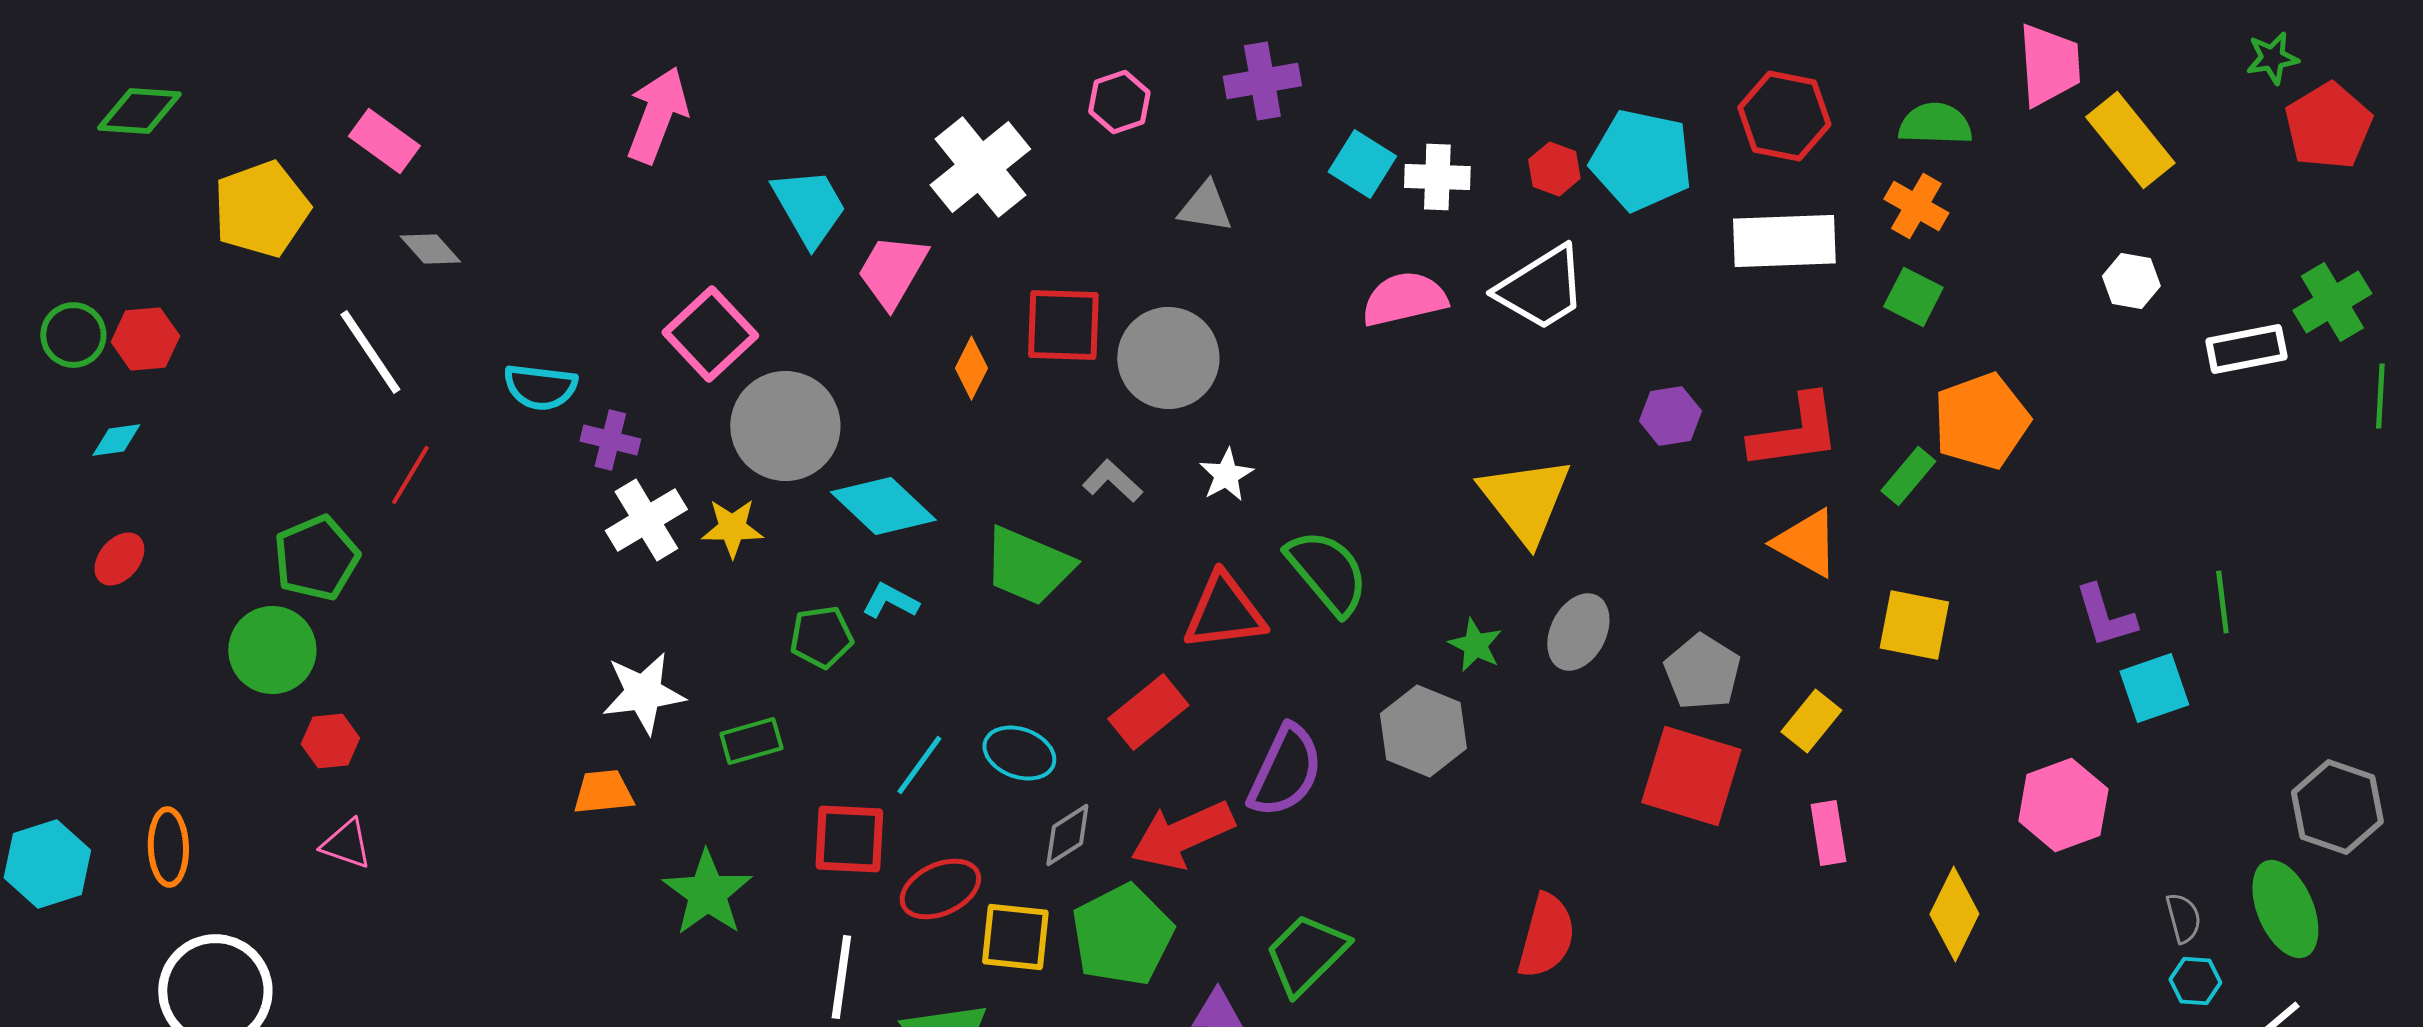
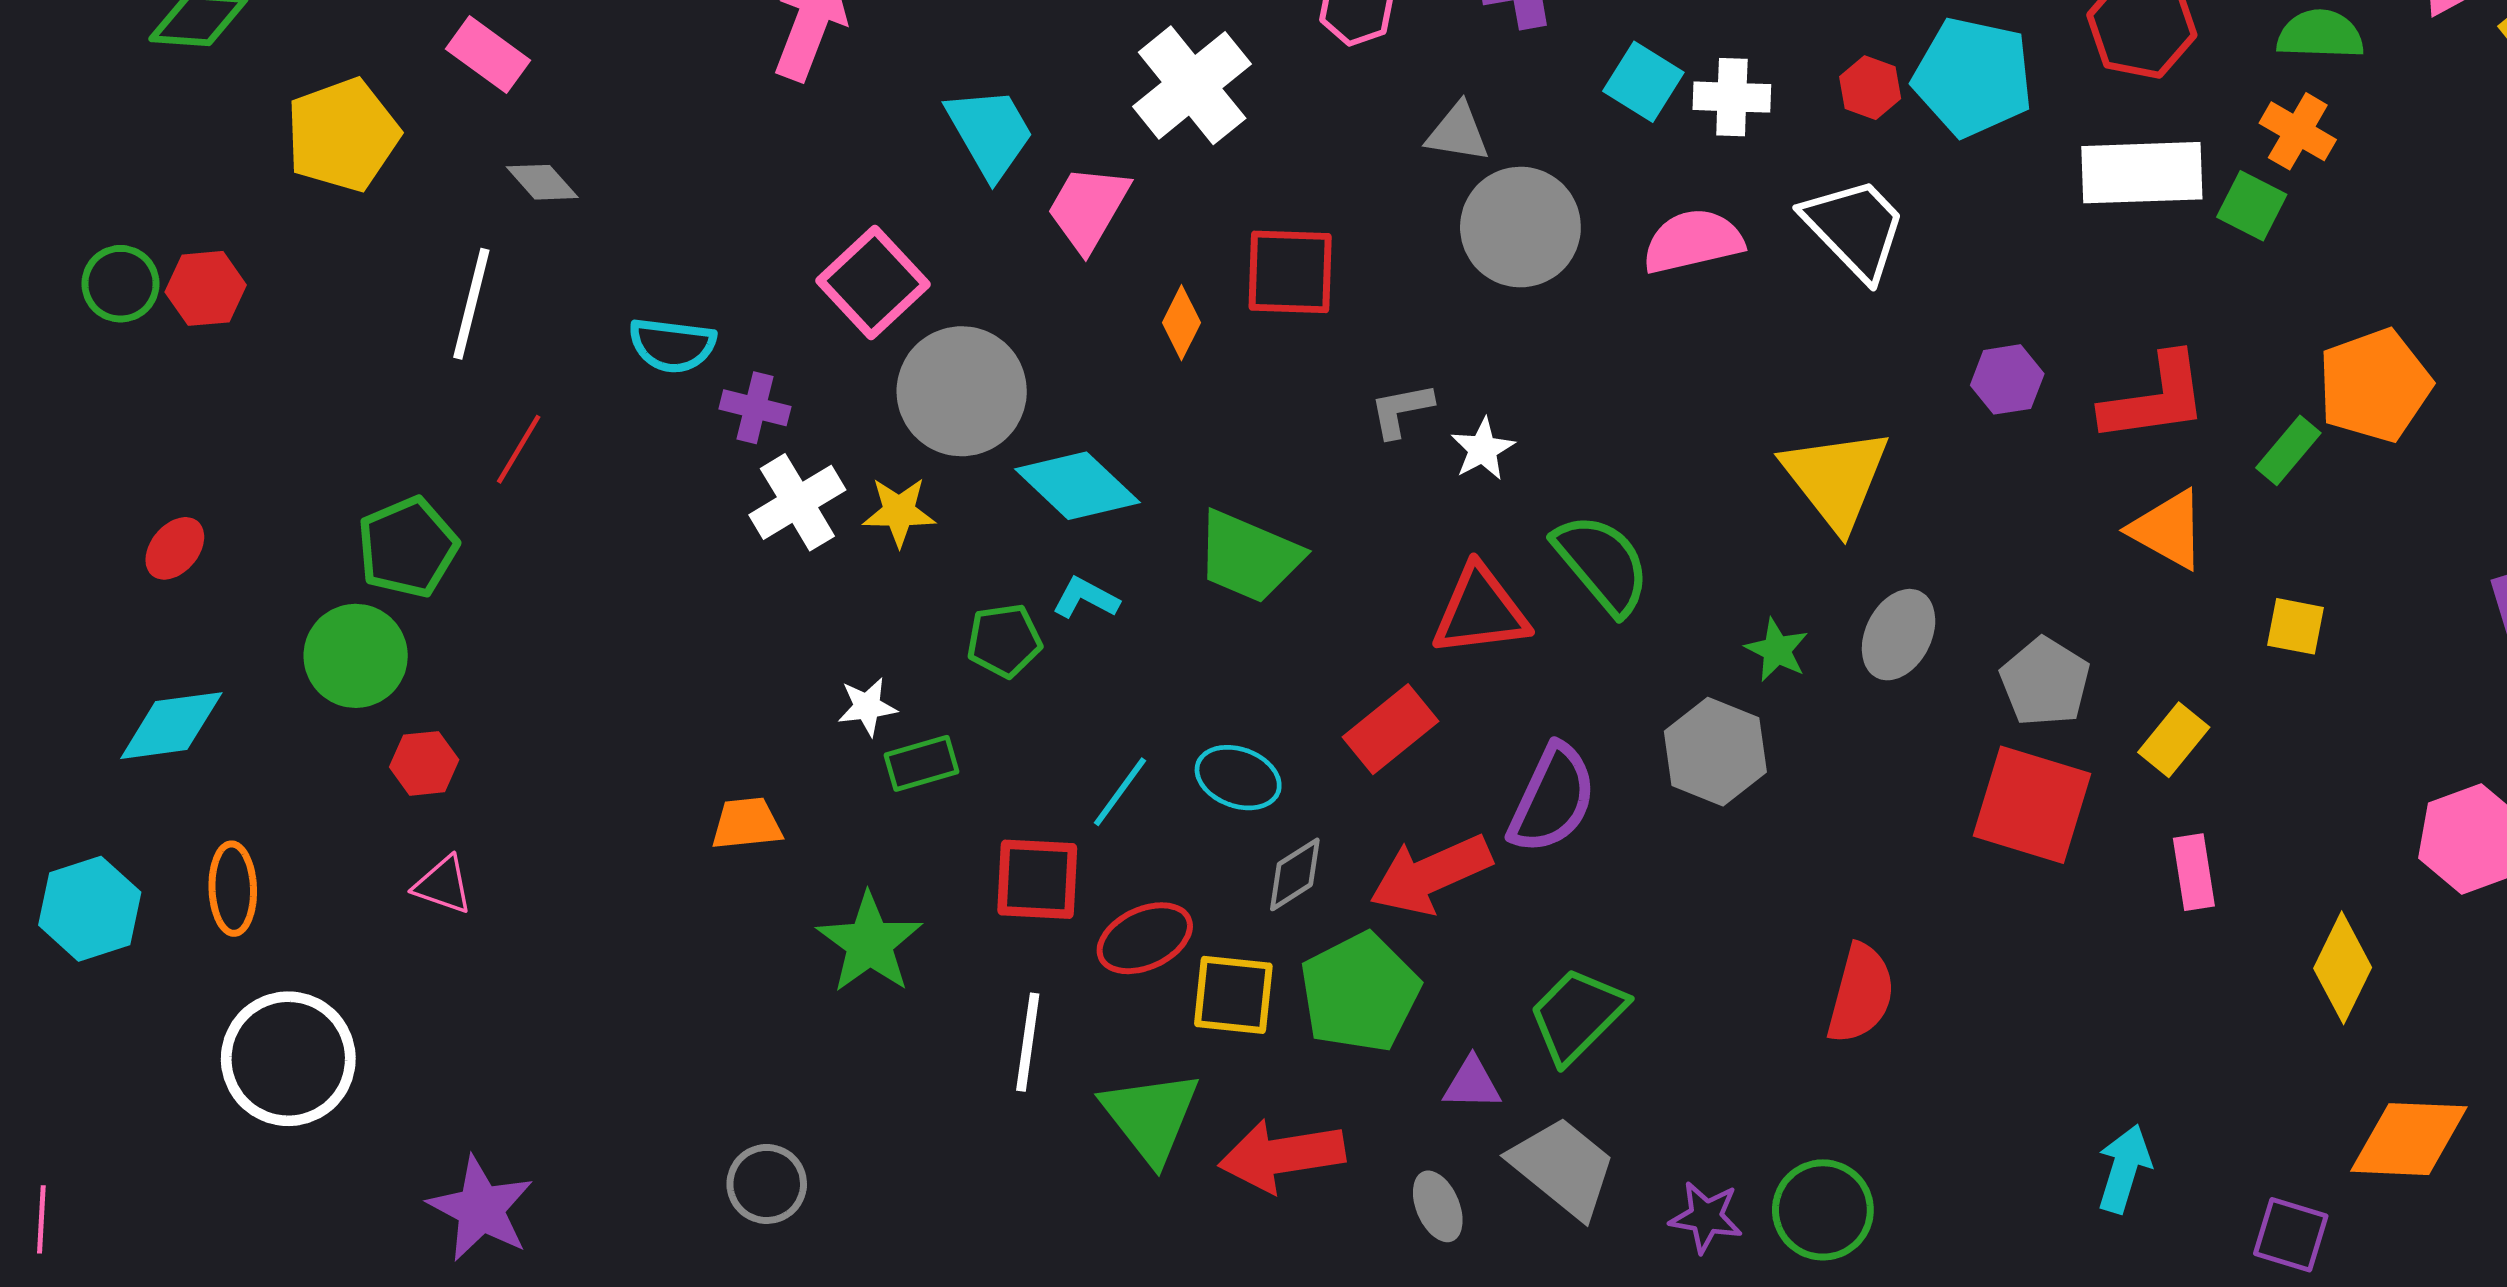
white trapezoid: (1541, 288) -> (1855, 228), turned -102
green square: (1913, 297) -> (2252, 206), moved
white line: (370, 352) -> (471, 304), turned 48
gray circle: (1168, 358) -> (1520, 227), moved
cyan diamond: (116, 440) -> (171, 726), moved, size x1.8
gray L-shape: (1112, 481) -> (1401, 410), moved, turned -54
yellow square: (1914, 625) -> (2295, 626), size x0.7
white star: (643, 693) -> (867, 707), moved, size x0.6

